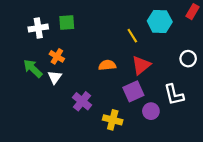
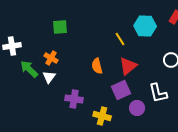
white cross: (38, 28) -> (12, 46), moved
orange semicircle: (107, 65) -> (97, 66), turned -98
purple cross: (82, 101) -> (74, 99), turned -30

